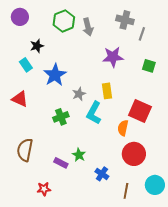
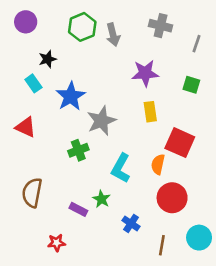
gray line: (142, 34) -> (196, 44), moved
yellow rectangle: (107, 91) -> (150, 112), moved
gray star: (79, 94) -> (101, 121), size x1.6
cyan L-shape: (94, 113) -> (121, 168), moved

